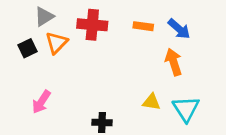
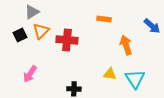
red cross: (92, 25) -> (67, 40), moved
blue arrow: (179, 29) -> (152, 26), moved

